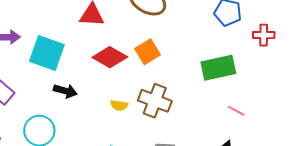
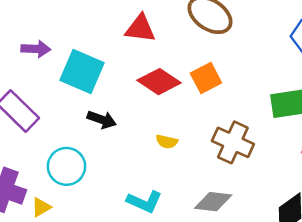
brown cross: (155, 101) -> (233, 142), moved

